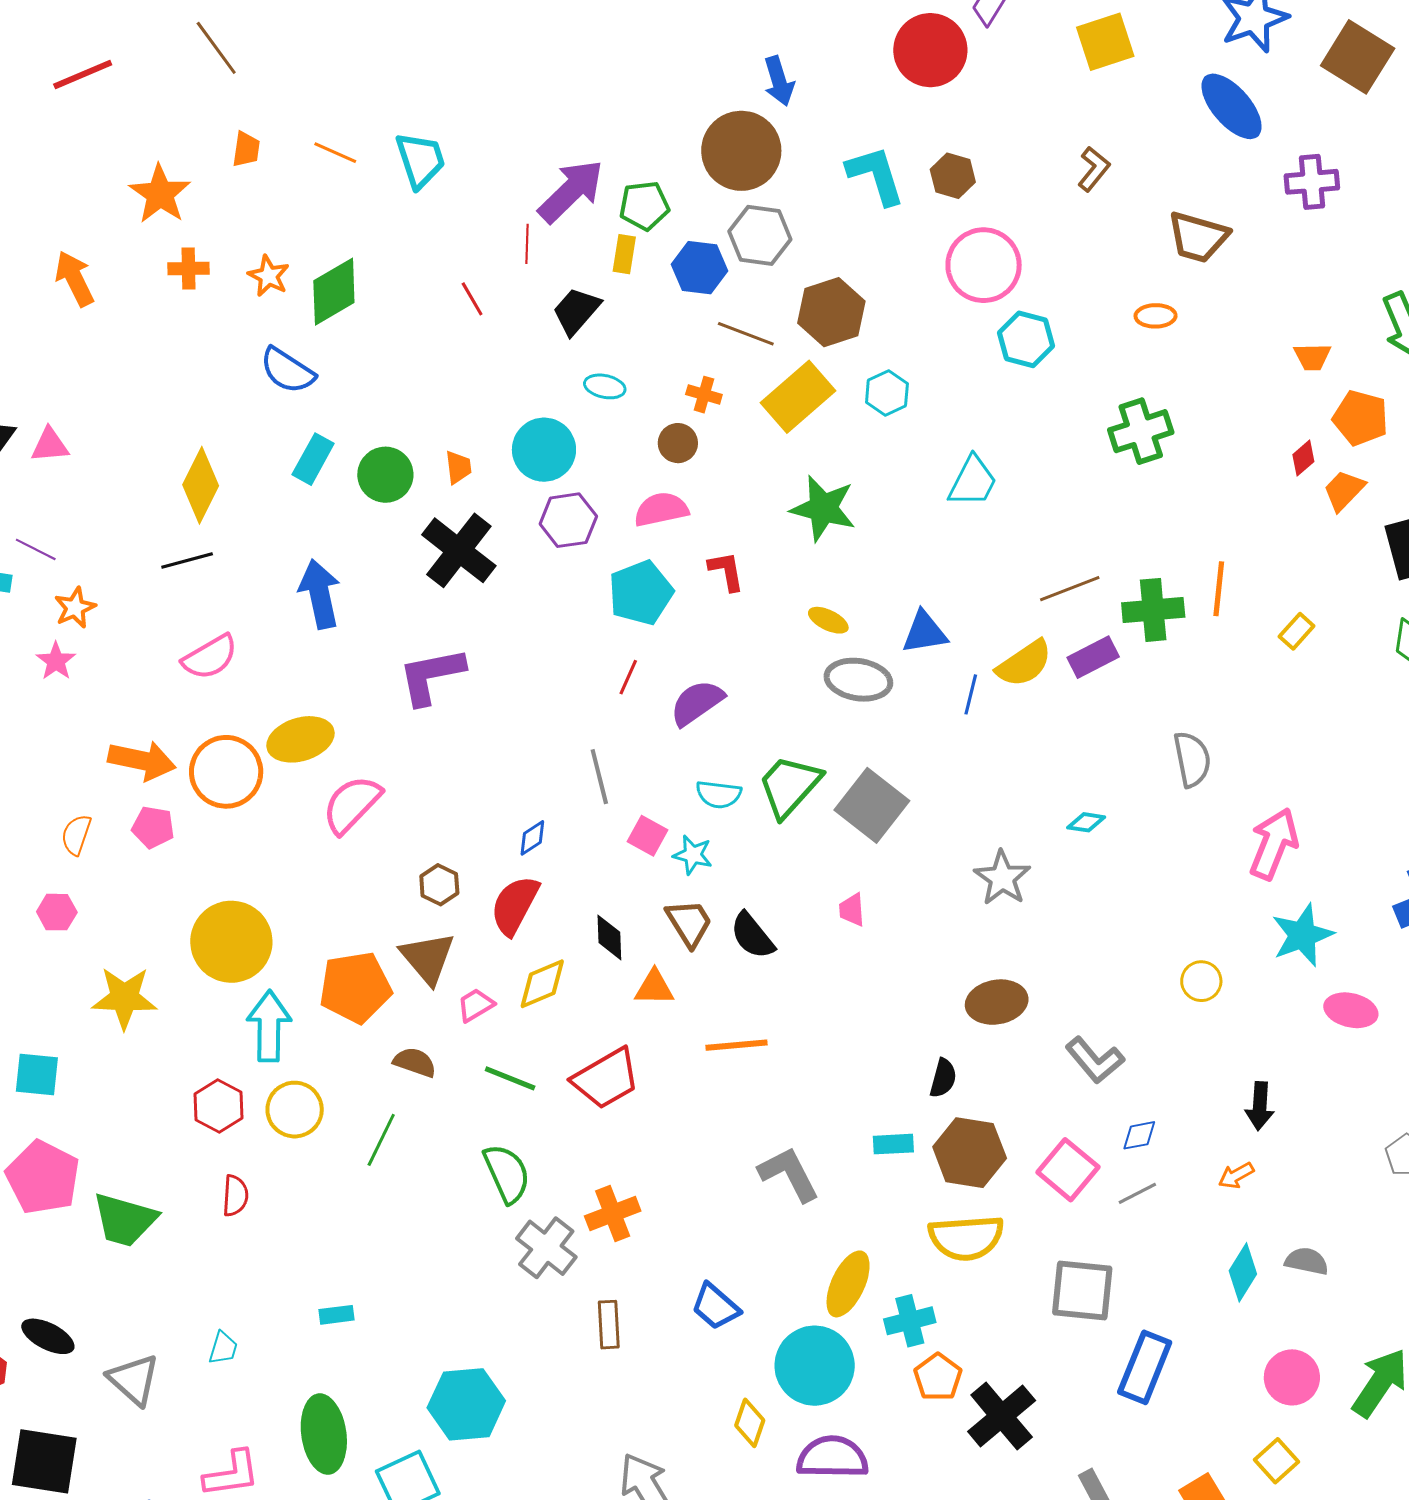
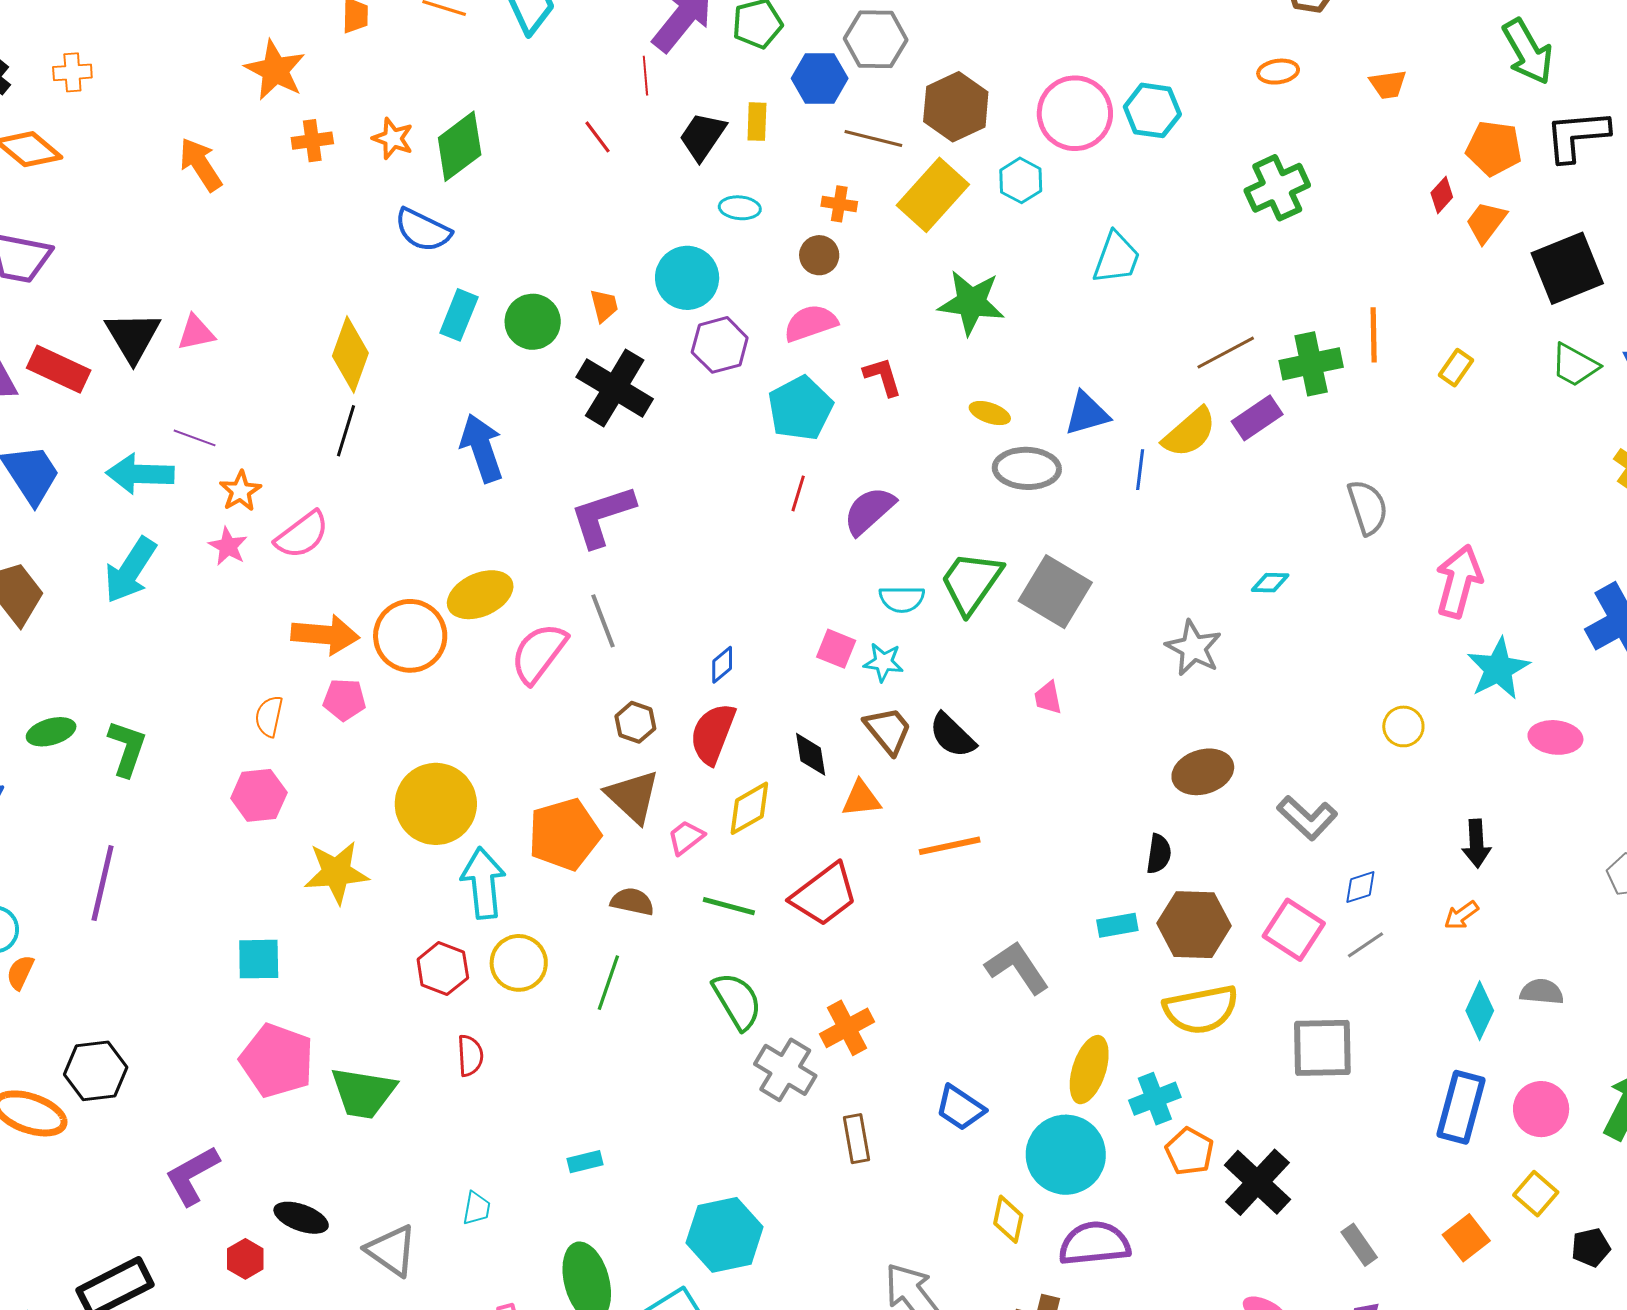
yellow rectangle: (624, 254) -> (757, 122), moved
pink circle: (984, 265) -> (1075, 113), moved
orange trapezoid: (1312, 357) -> (1388, 84), moved
black line: (187, 561) -> (346, 431), turned -51
pink semicircle: (210, 657) -> (302, 535), moved
gray line: (599, 777) -> (603, 621), moved
pink hexagon: (57, 912) -> (259, 795), size x1.4
blue rectangle: (1145, 1367) -> (1461, 1107), moved

